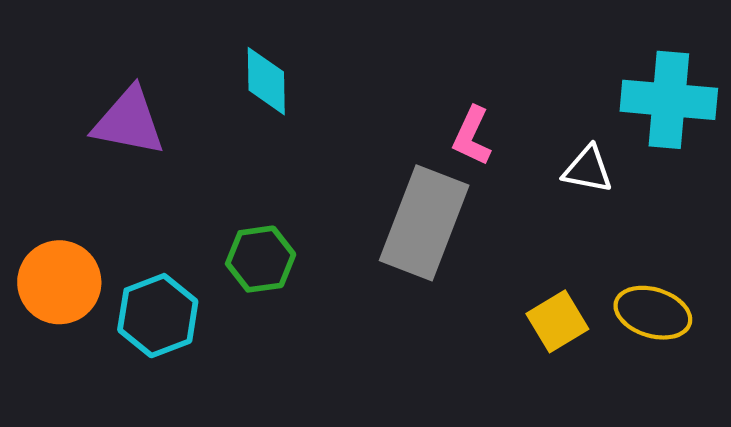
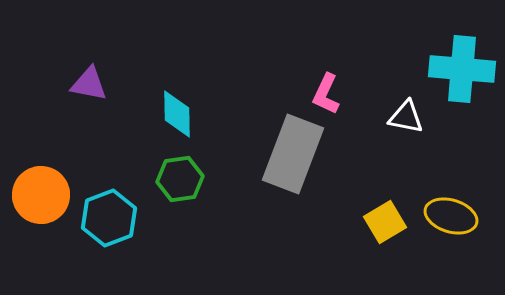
cyan diamond: (266, 81) -> (177, 114), moved
purple triangle: (129, 122) -> (89, 84), size x0.7

